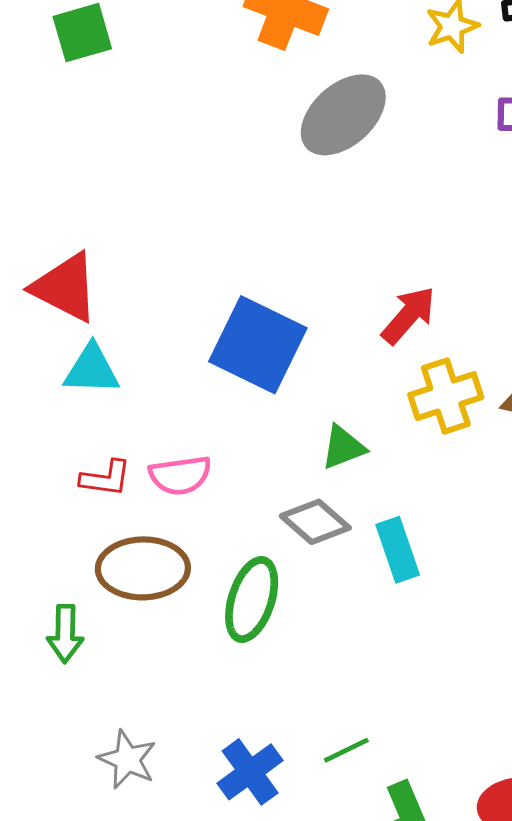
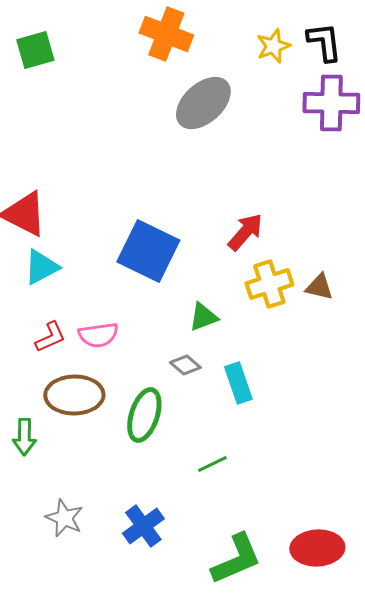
cyan triangle: (92, 370) -> (41, 267), turned -30
red L-shape: (106, 478) -> (50, 337), turned -32
gray diamond: (315, 522) -> (185, 365), size x0.7
green line: (346, 750) -> (212, 464), moved

